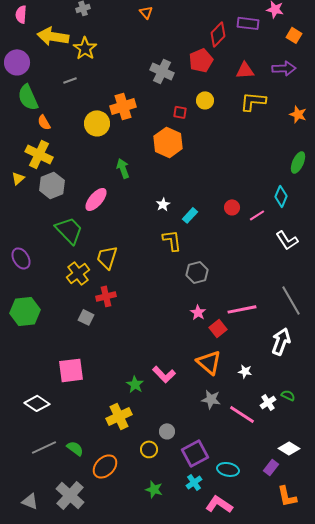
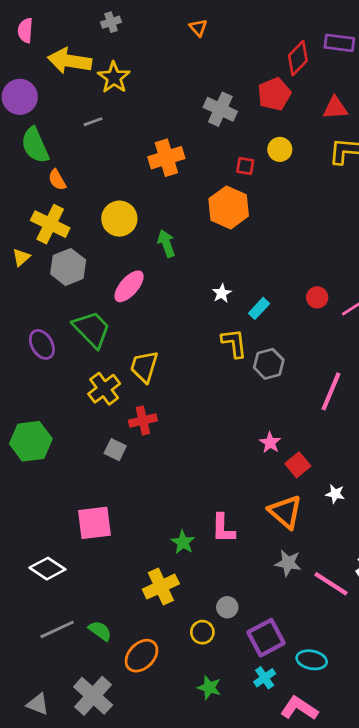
yellow circle: (97, 123) -> (119, 219), moved
purple ellipse: (21, 258) -> (42, 344), moved
gray hexagon: (197, 272) -> (269, 364), moved
pink line: (242, 309) -> (331, 391), moved, turned -56
white star: (245, 371) -> (335, 494), moved
pink L-shape: (164, 374) -> (223, 528), turned 45

